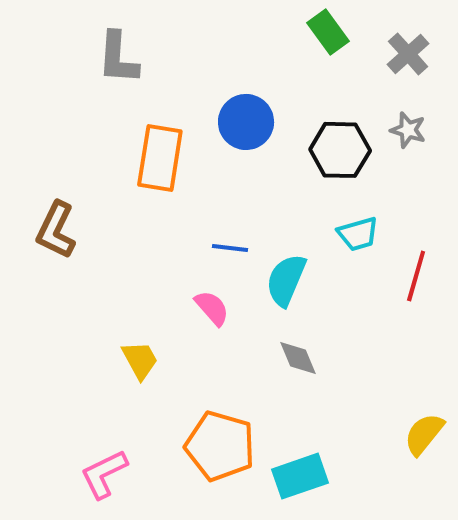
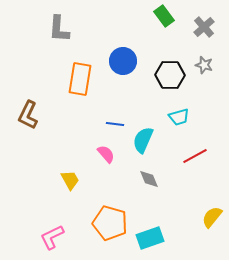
red line: (416, 276) -> (195, 156), moved, turned 45

